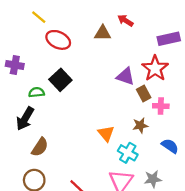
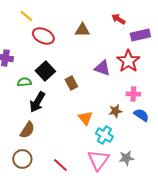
red arrow: (125, 21) -> (118, 19), moved
brown rectangle: (144, 93) -> (71, 83), moved
black arrow: (25, 119) -> (37, 102), moved
blue semicircle: (170, 146) -> (141, 115), moved

